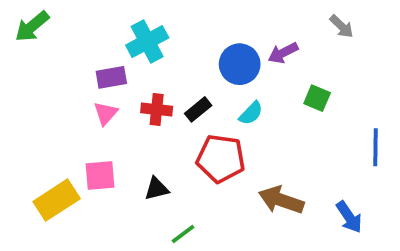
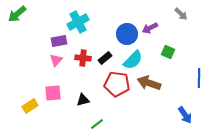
cyan semicircle: (251, 113) -> (133, 60), size x1.5
yellow rectangle: (57, 200) -> (30, 106), size x0.7
brown arrow: (281, 200) -> (149, 83), moved

